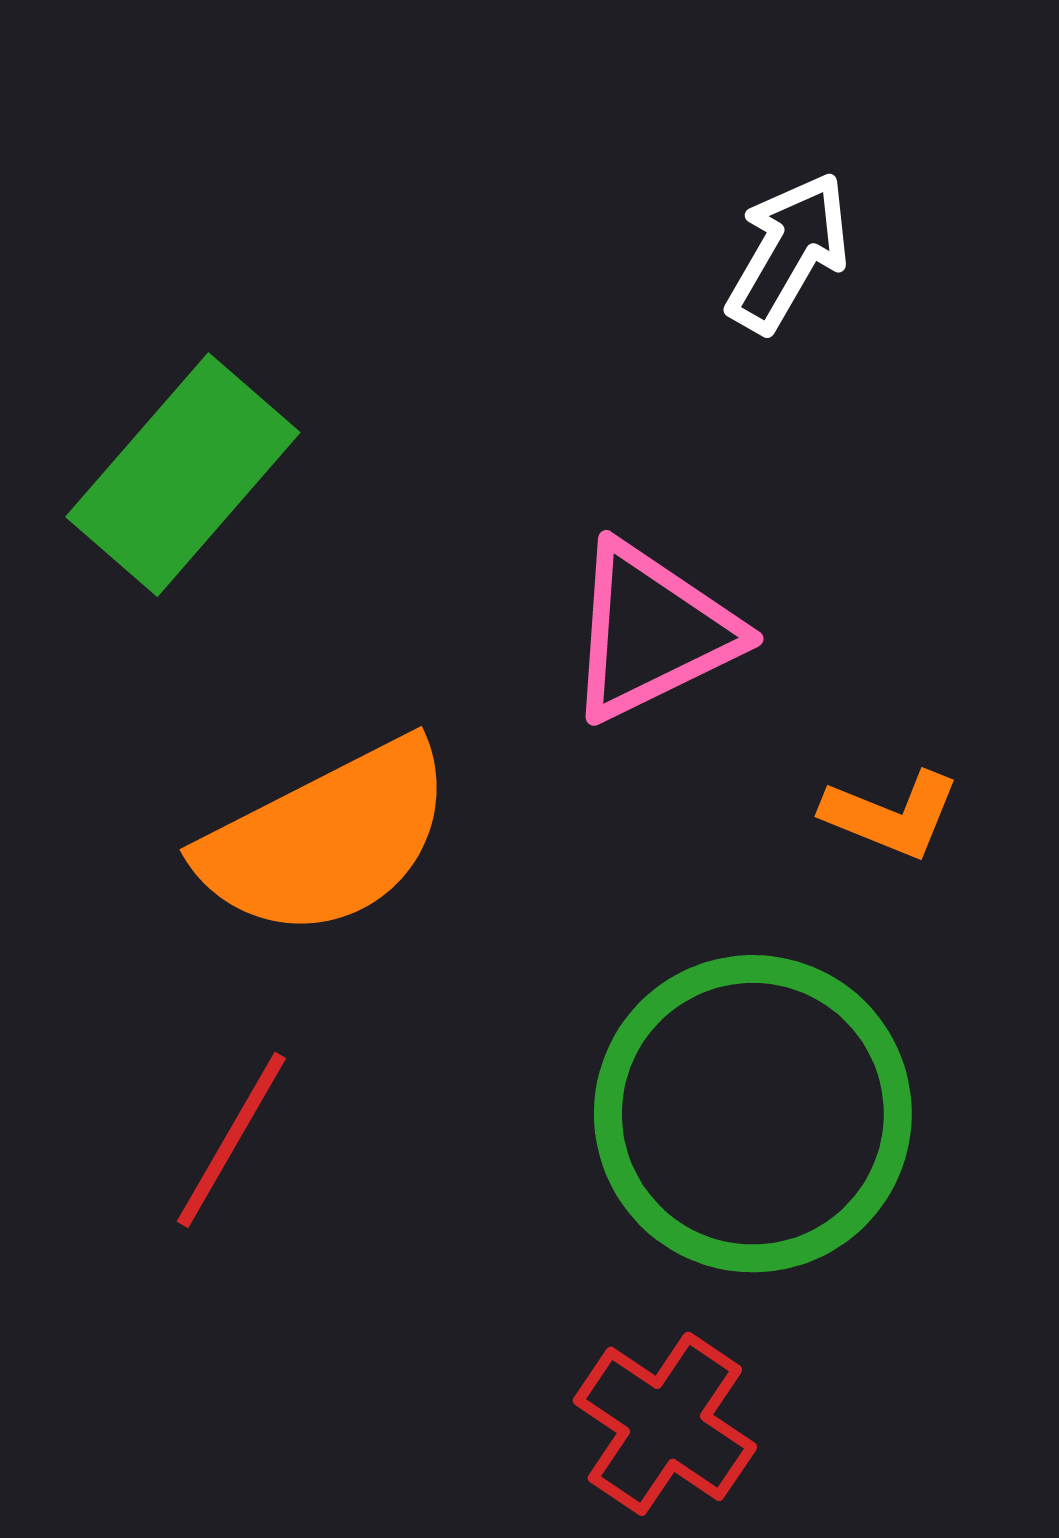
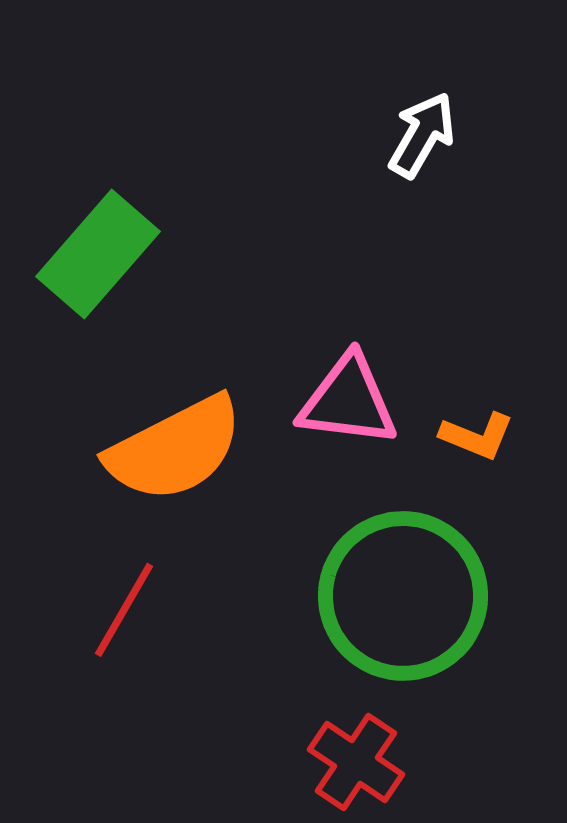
pink triangle: (652, 632) -> (348, 401), moved, turned 33

